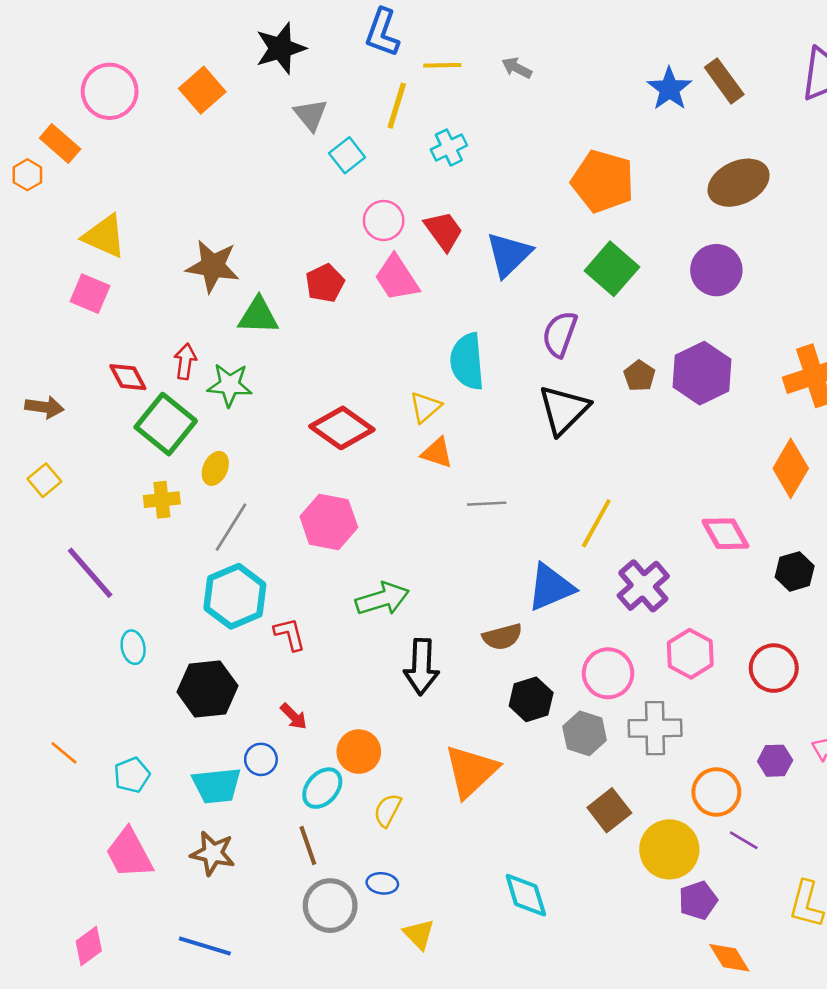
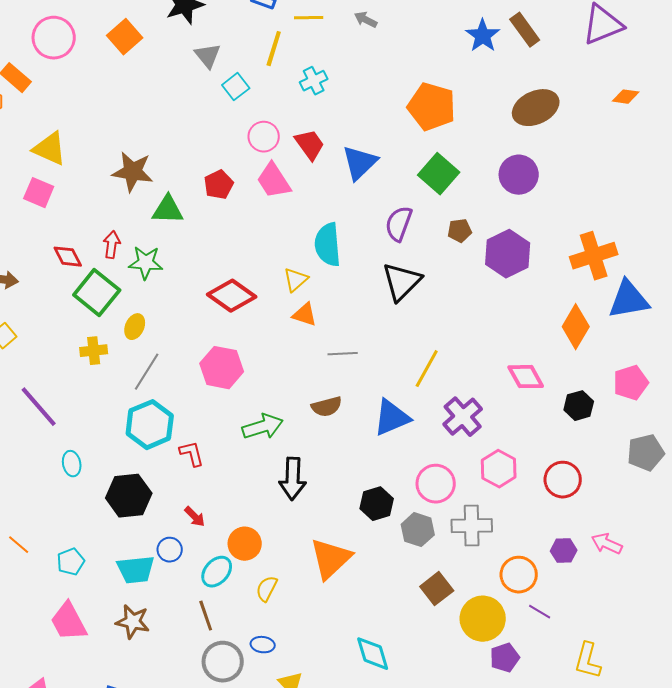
brown pentagon: (639, 376) -> (460, 231), moved, turned 30
brown semicircle: (502, 637) -> (327, 407), moved

